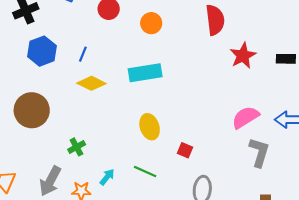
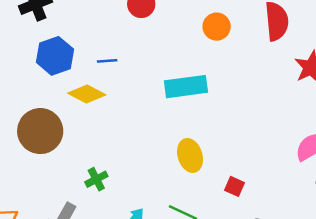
orange circle: (151, 23) -> (217, 27), moved
blue line: (83, 54) -> (107, 61), turned 63
yellow diamond: (91, 83) -> (87, 94), moved

